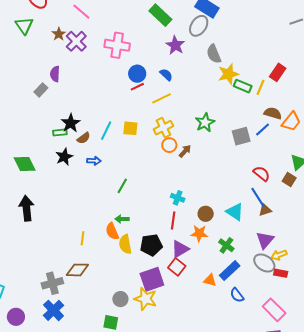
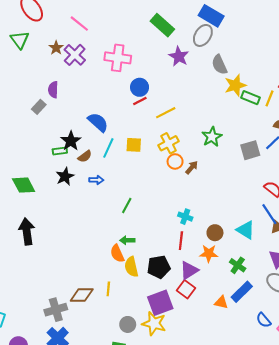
blue semicircle: (166, 75) -> (98, 122), moved, size x1.5
yellow line: (83, 238) -> (108, 289), moved
blue semicircle: (237, 295) -> (264, 320), moved

